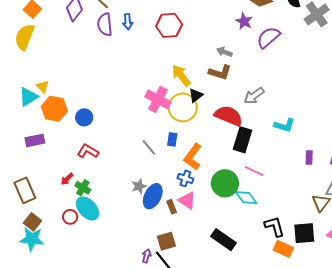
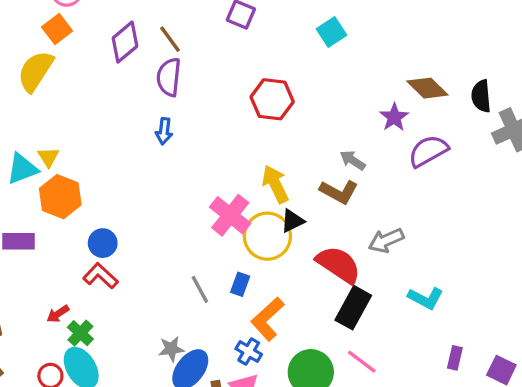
blue arrow: (128, 22) -> (164, 131), moved
blue circle: (84, 117) -> (103, 243), moved

